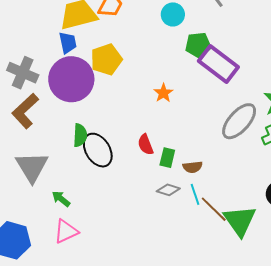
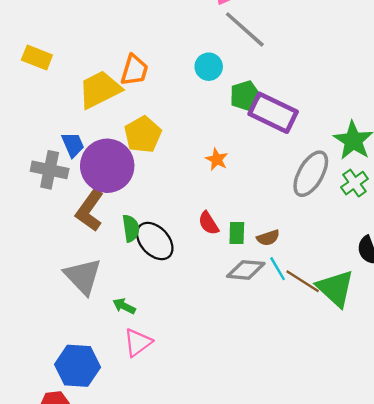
blue trapezoid: (68, 43) -> (73, 145), moved
brown L-shape: (25, 111) -> (90, 210), moved
gray diamond: (168, 190) -> (246, 270), size x1.4

